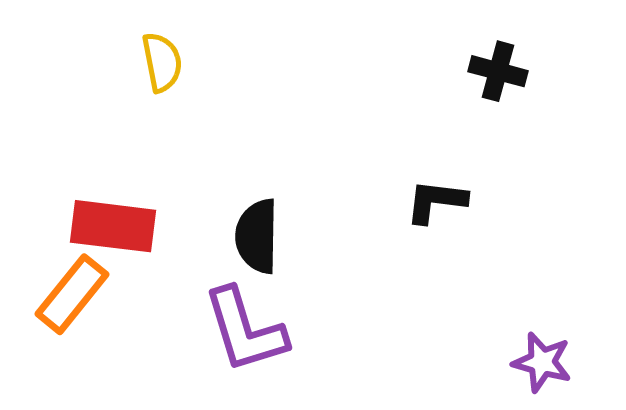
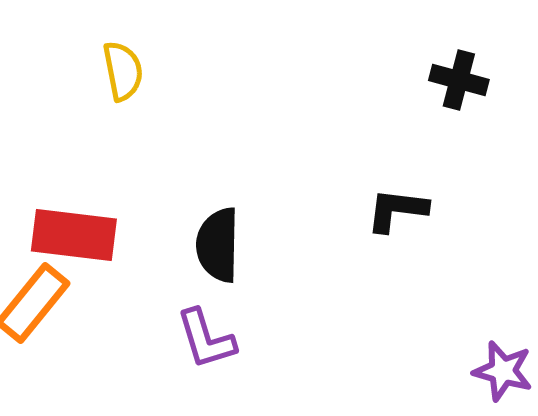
purple L-shape: (245, 330) -> (206, 339), size x0.7

